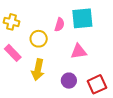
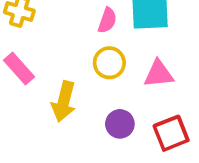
yellow circle: (39, 39) -> (109, 63), moved
pink triangle: (79, 51) -> (159, 74), moved

